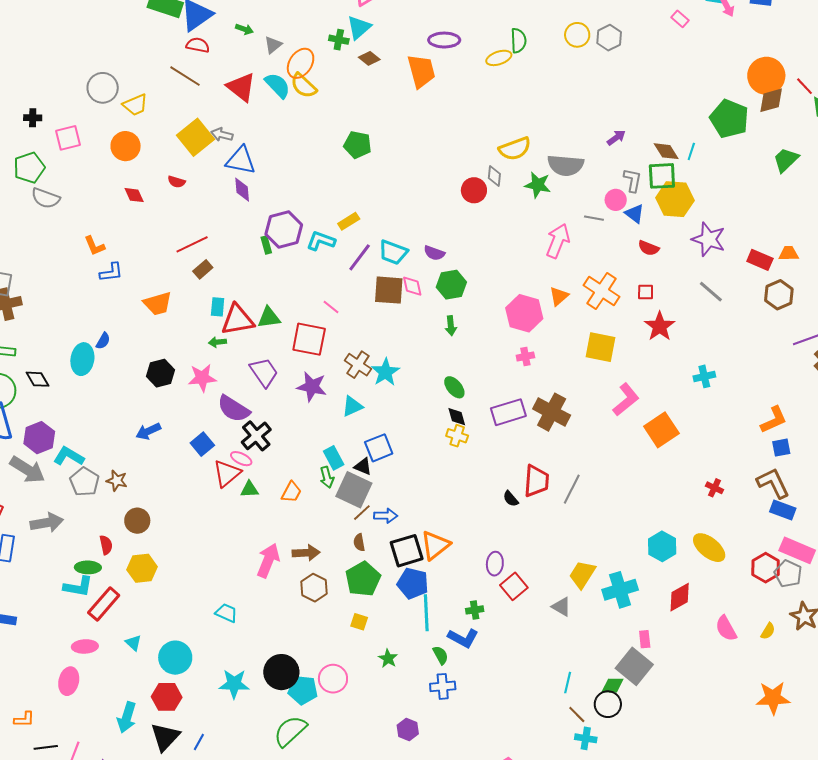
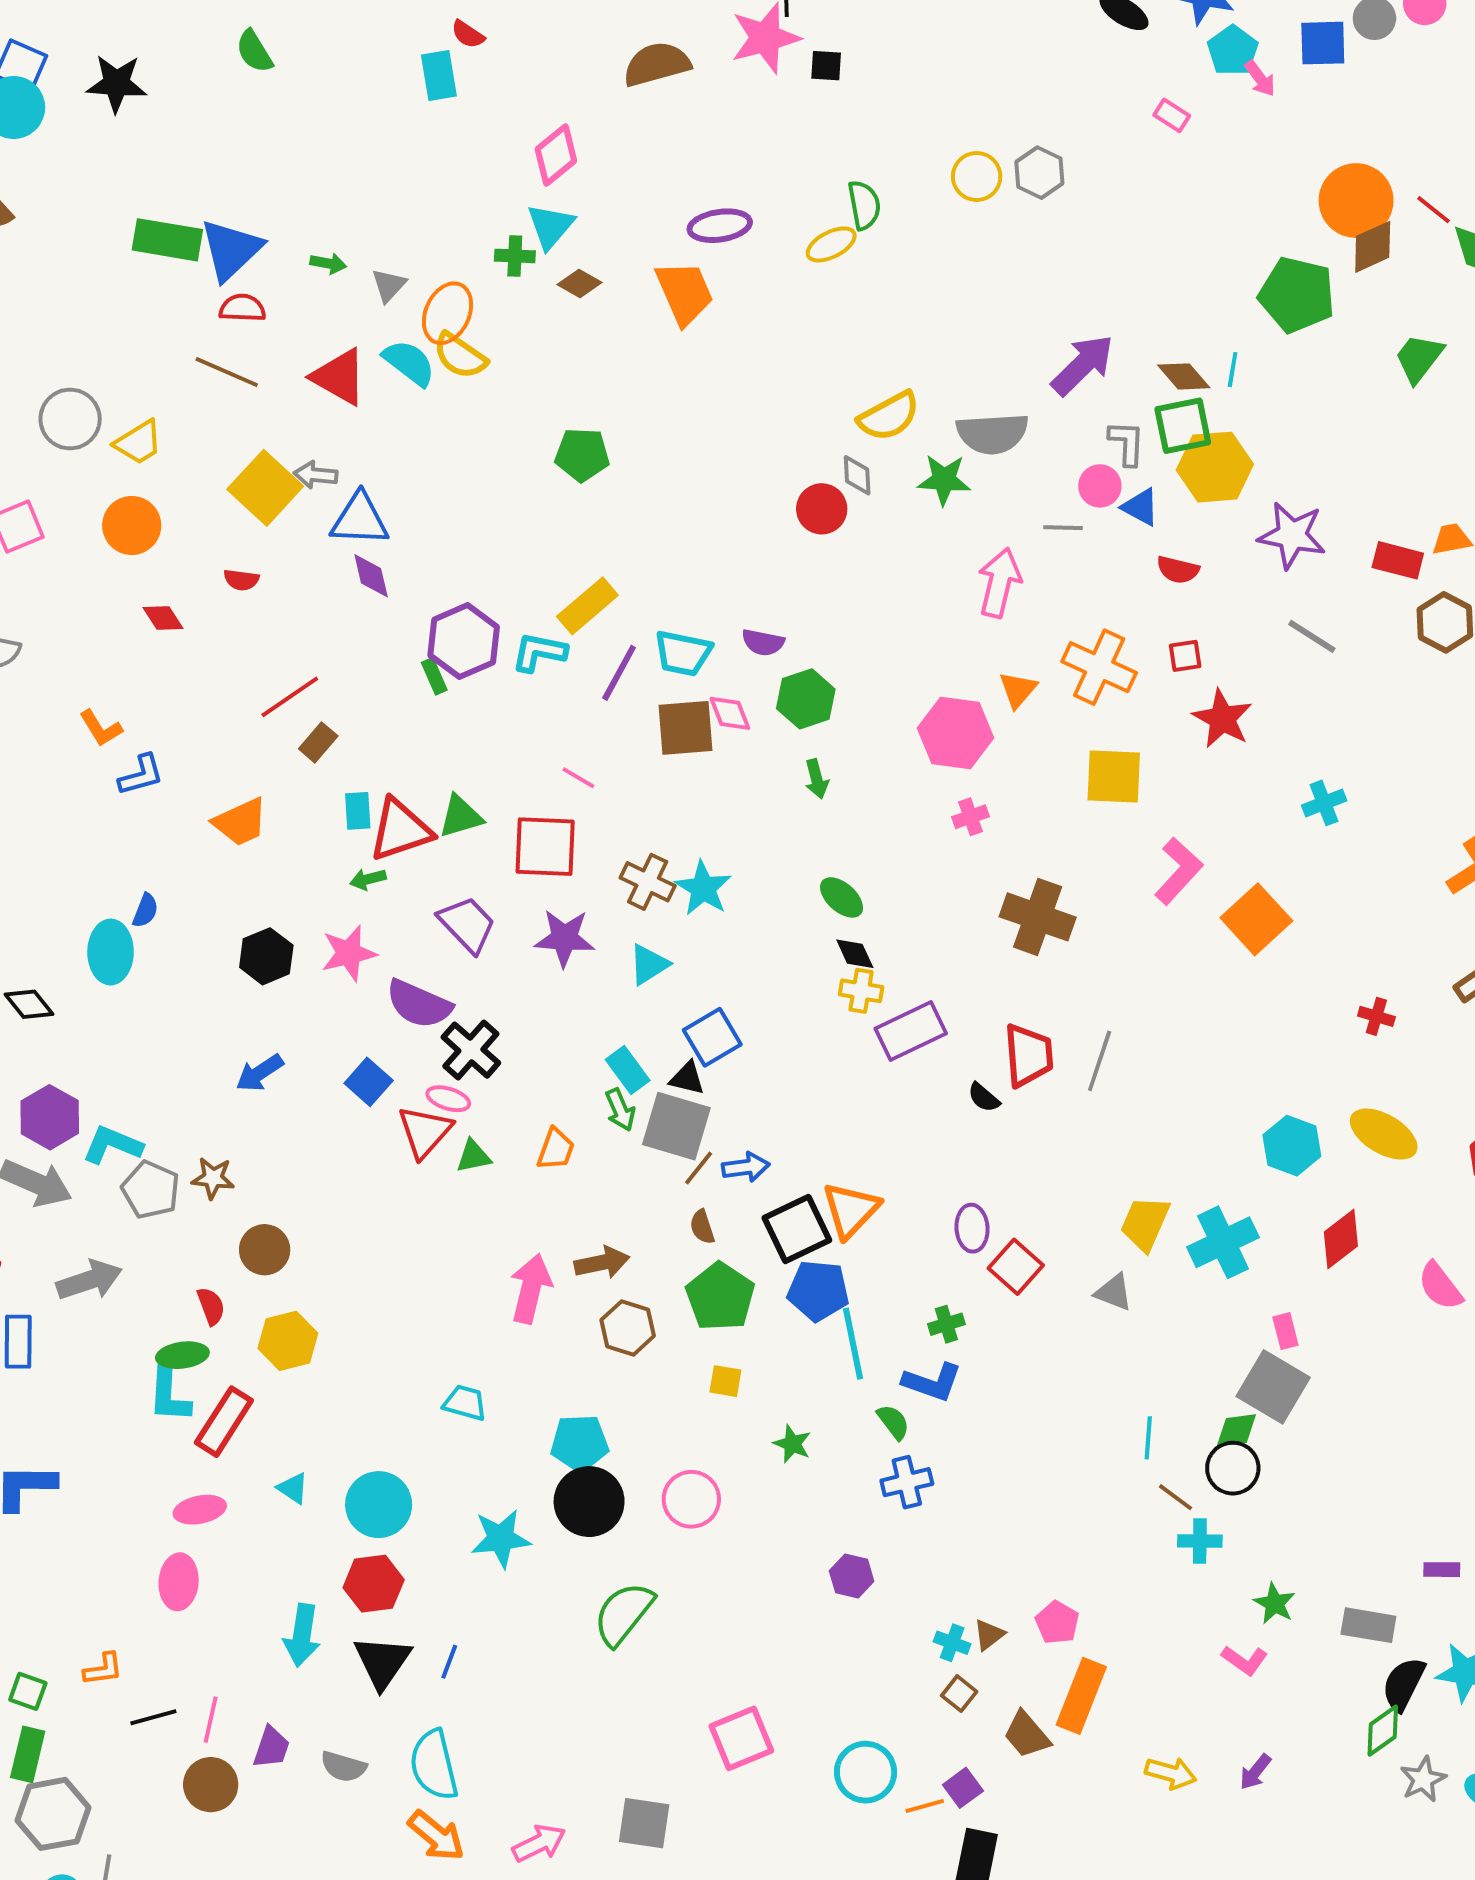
purple arrow: (616, 138) -> (1083, 365), size x1.8
yellow rectangle: (349, 221) -> (587, 606), size x1.4
purple rectangle: (508, 412) -> (911, 1031), moved
cyan L-shape: (78, 587) -> (169, 1395), turned 92
cyan pentagon: (303, 690) -> (580, 1443), moved

